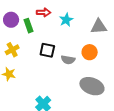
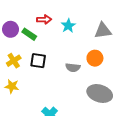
green rectangle: (28, 26) -> (29, 34), turned -32
black square: (47, 50) -> (38, 61), moved

